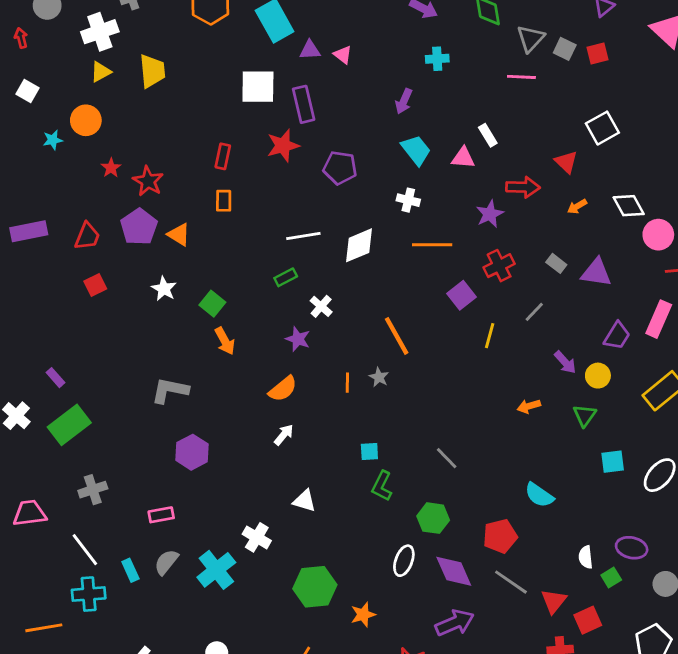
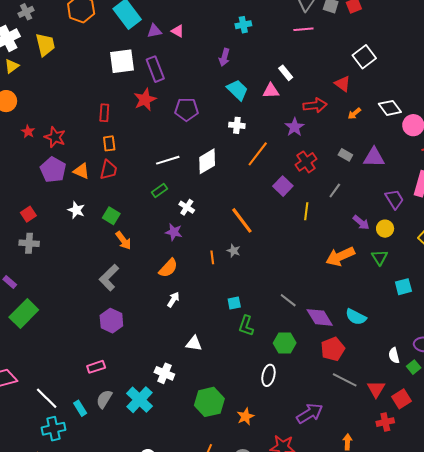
yellow trapezoid: (152, 71) -> (45, 45), moved
red trapezoid: (87, 236) -> (108, 170), moved
orange line: (432, 245) -> (258, 154), turned -44
purple trapezoid: (617, 336) -> (394, 199), turned -55
gray L-shape: (170, 390) -> (109, 278), moved, turned -48
orange arrow: (529, 406) -> (340, 256), size x1.8
gray cross: (93, 490) -> (29, 243), moved, turned 30
purple diamond: (454, 571) -> (320, 317), moved

